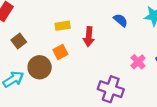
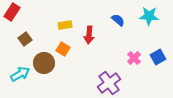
orange square: (60, 52) -> (63, 49), turned -32
purple cross: (111, 89) -> (109, 83), turned 35

